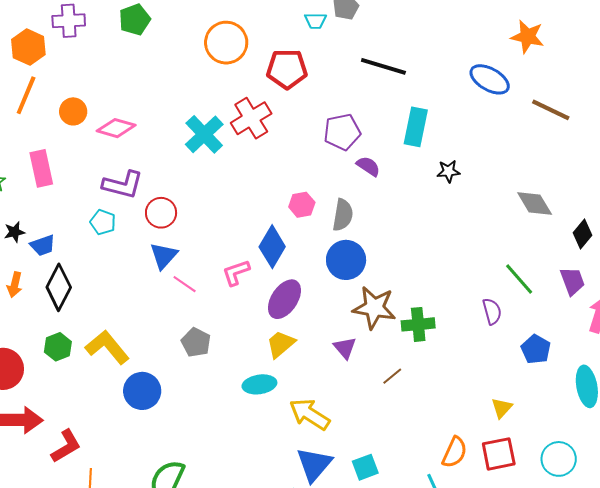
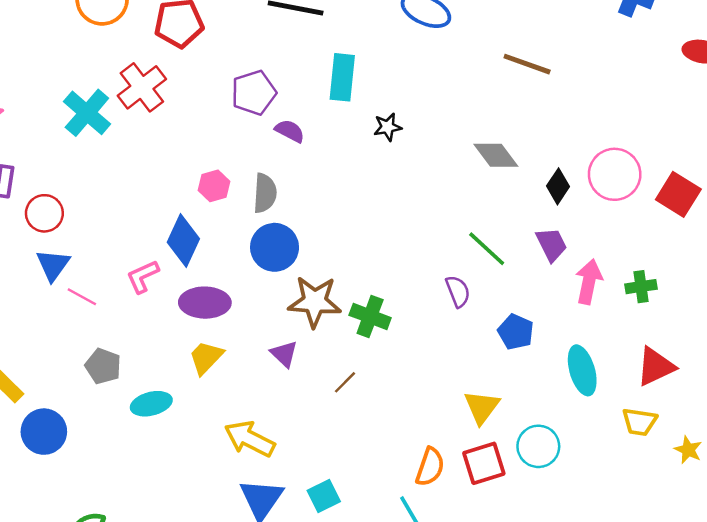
brown line: (551, 110) -> (527, 64), moved
purple ellipse: (284, 299) -> (205, 303), turned 63
green cross: (418, 324) -> (370, 316), turned 32
cyan ellipse: (259, 384) -> (151, 404), moved
yellow triangle: (502, 408) -> (482, 407), size x1.4
cyan circle: (559, 459) -> (538, 446), moved

